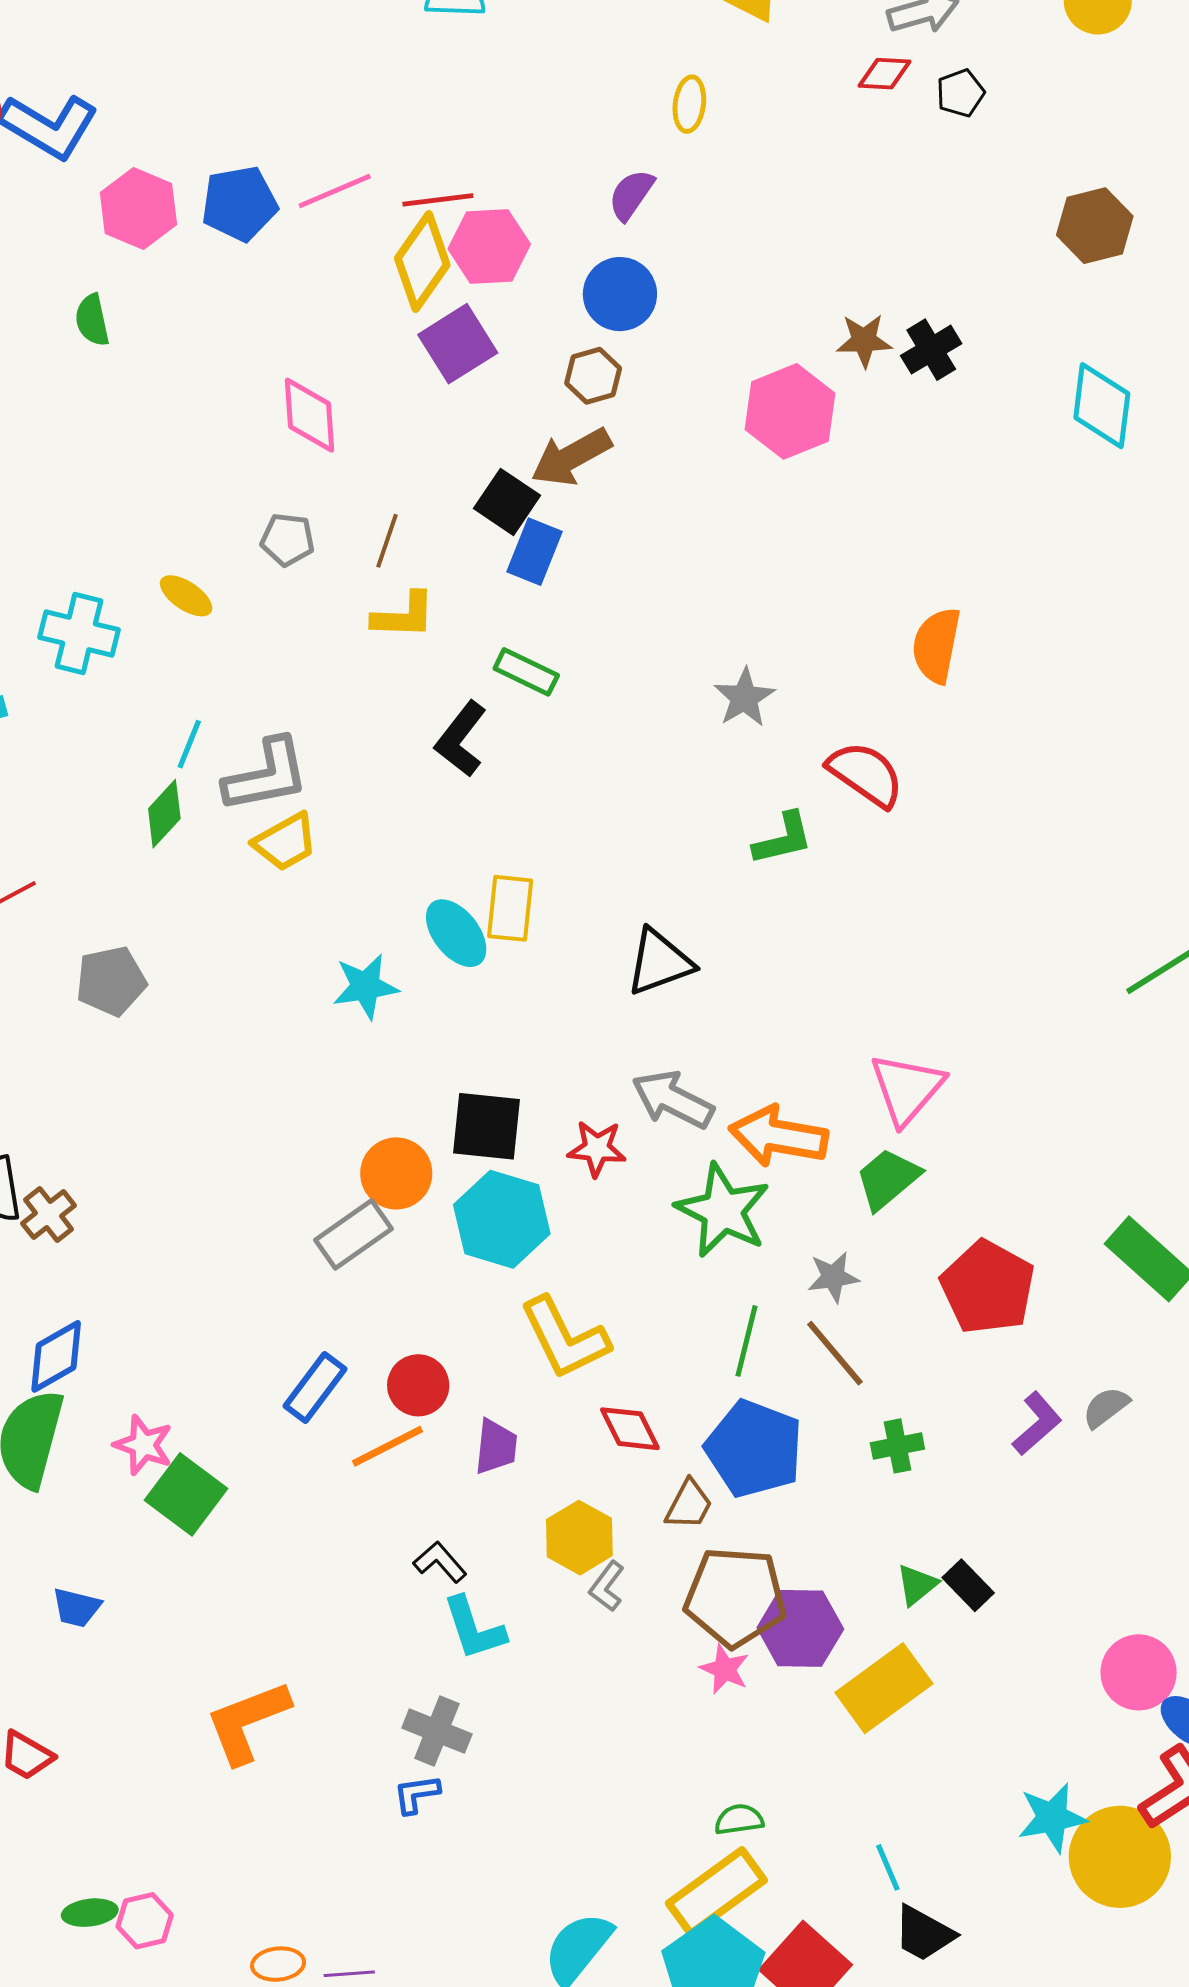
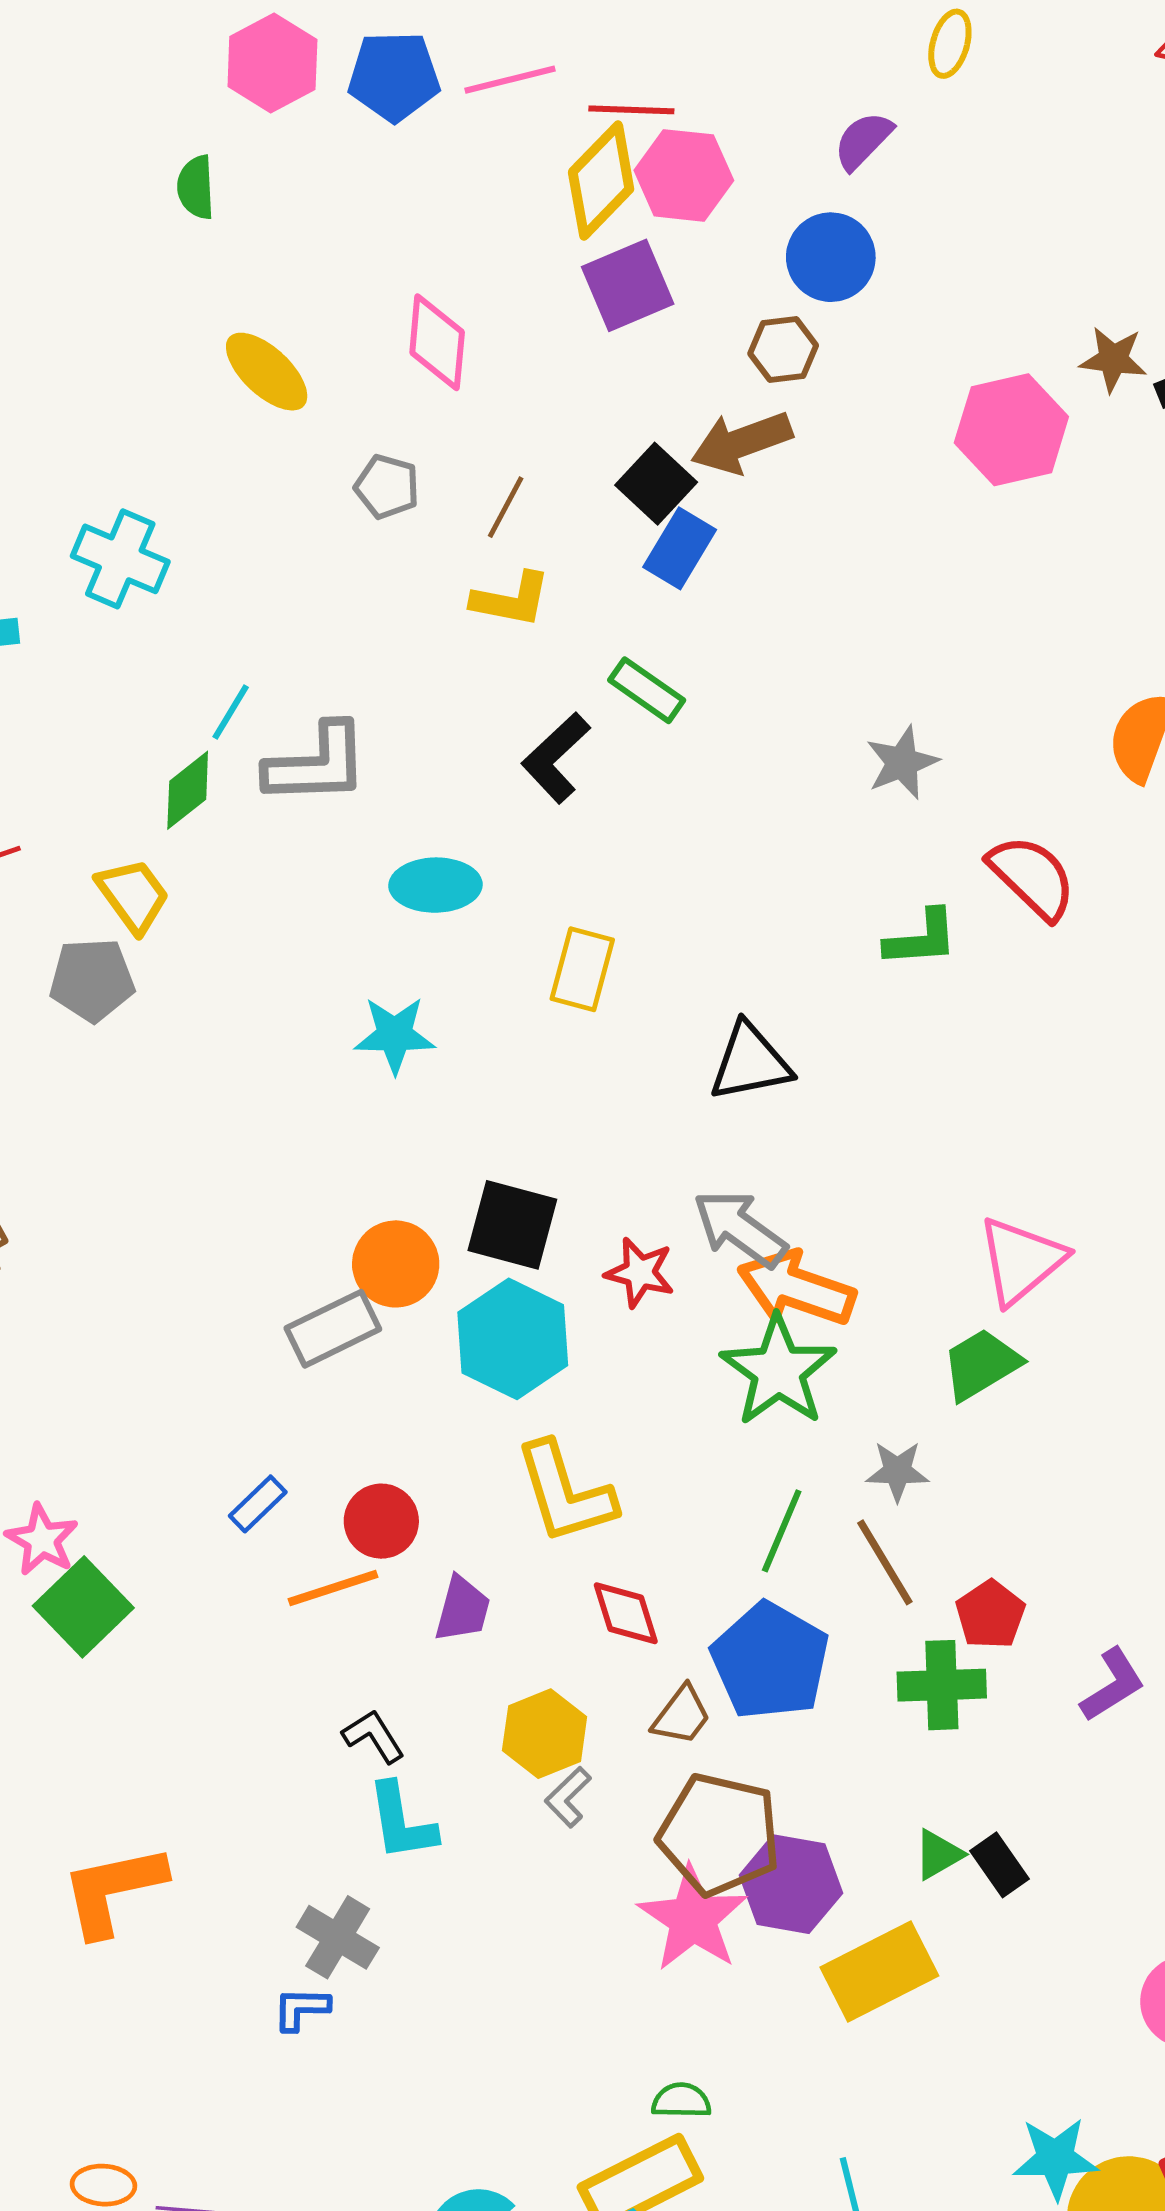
yellow ellipse: (186, 596) -> (267, 372), moved, size x1.4
yellow trapezoid: (285, 842) -> (133, 895), moved, turned -106
cyan ellipse: (456, 933) -> (435, 885), moved, turned -62
orange arrow: (778, 1136) -> (796, 1288), moved
red pentagon: (988, 1287) -> (990, 1615), moved, size x0.6
blue rectangle: (315, 1387) -> (258, 1504), size x0.7
green cross: (897, 1446) -> (942, 1685), size x1.4
pink star: (725, 1669) -> (693, 1919), size x1.8

